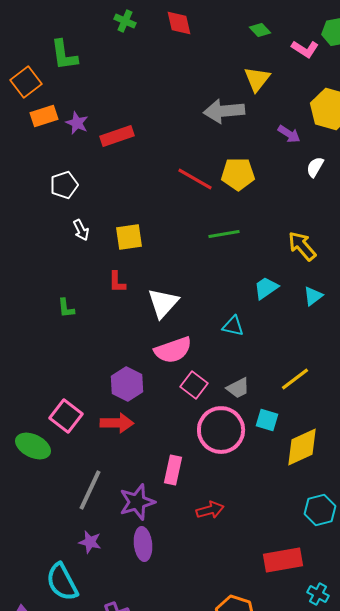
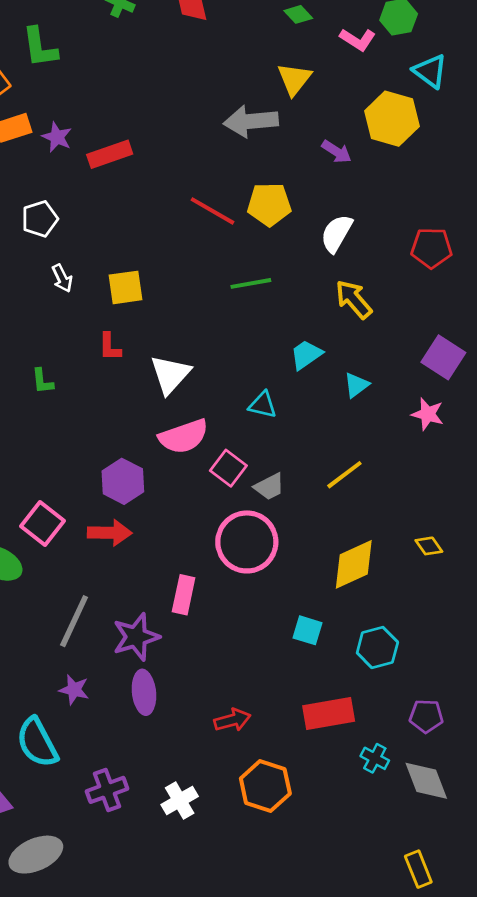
white semicircle: (315, 167) -> (337, 233), moved, size x1.4
cyan triangle: (313, 296) -> (356, 385), moved
pink square: (194, 385) -> (228, 468), moved
cyan square: (267, 420) -> (308, 630), moved
red arrow: (210, 510) -> (232, 720), moved

